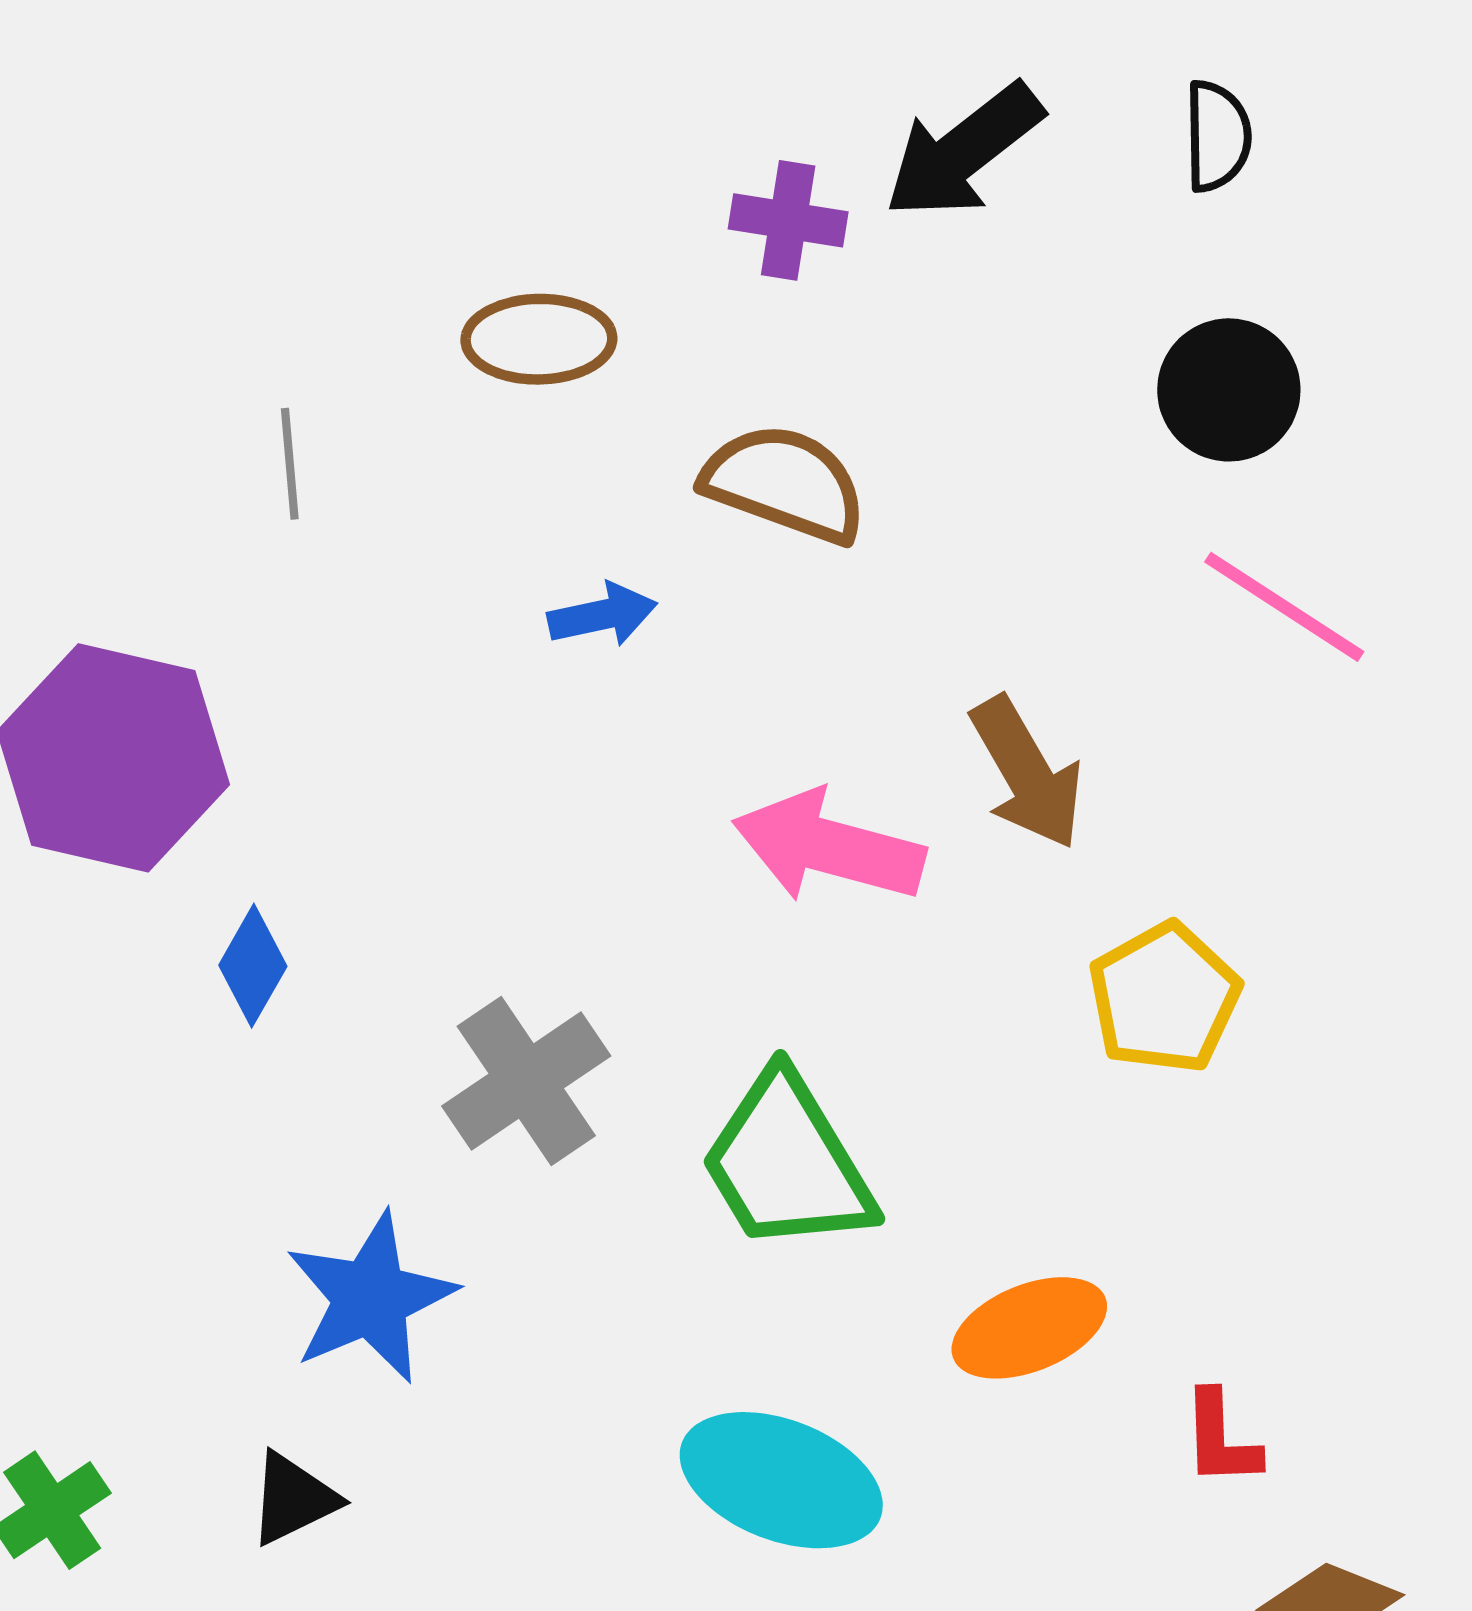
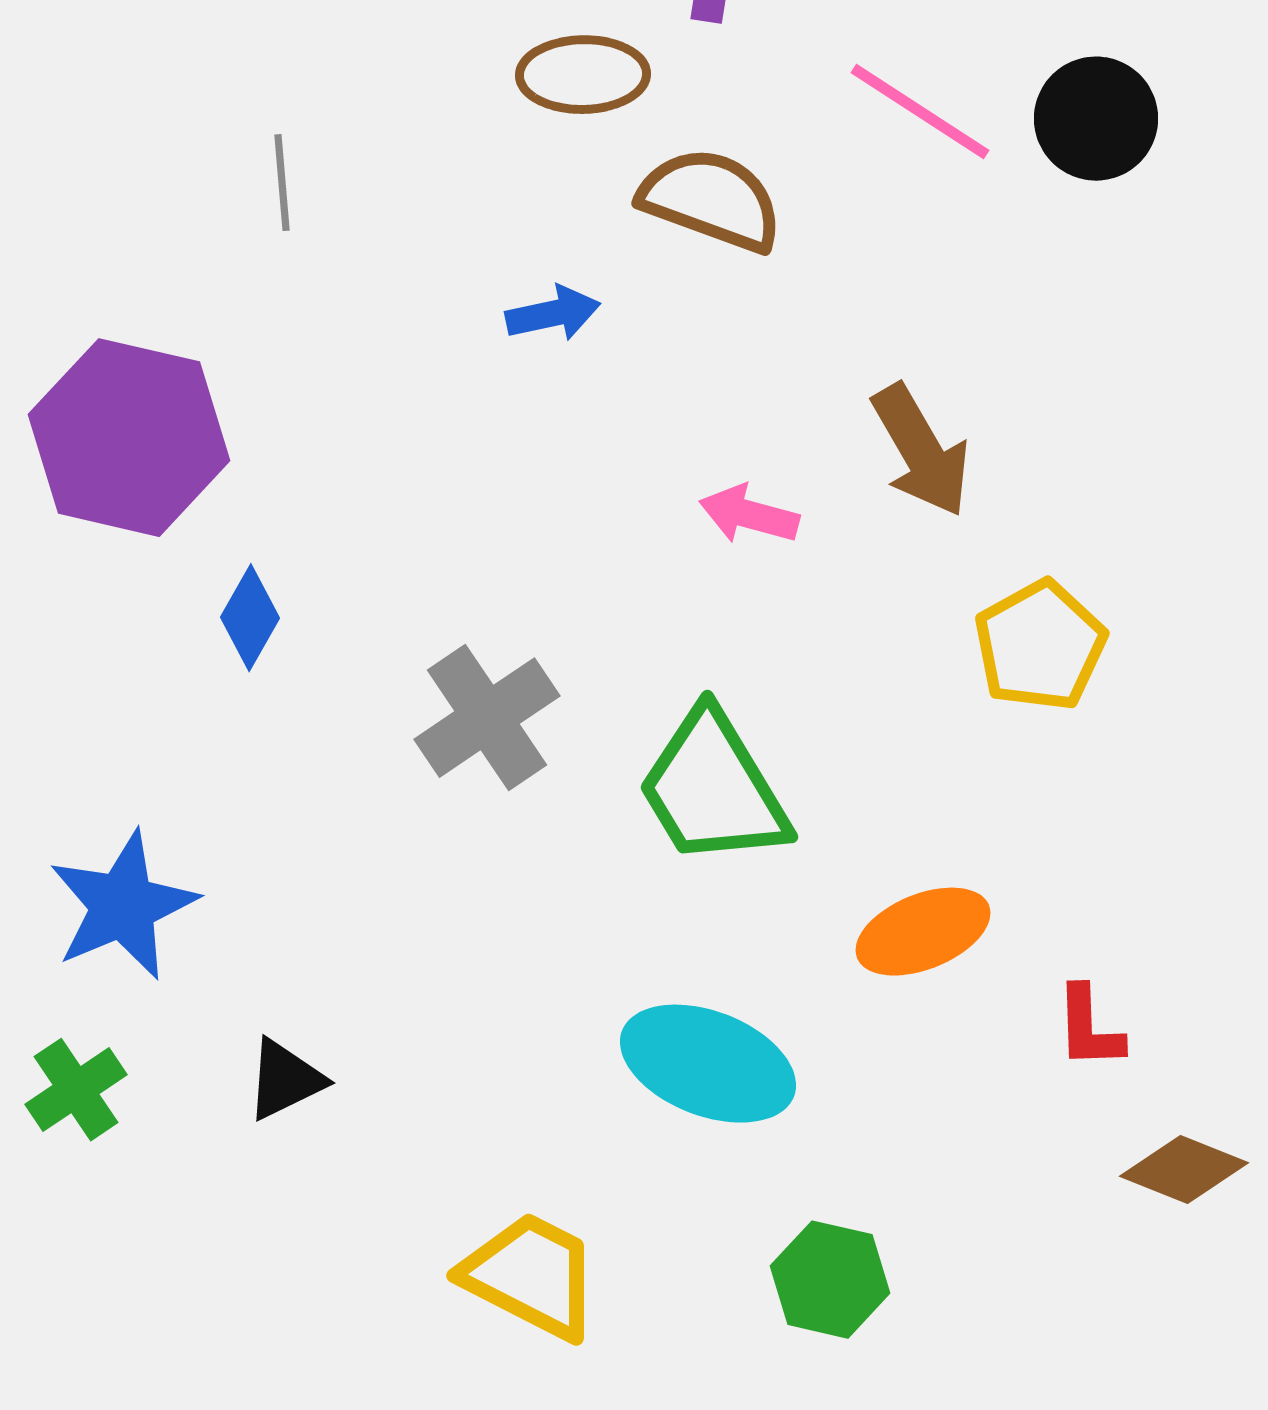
brown ellipse: (539, 339) -> (583, 75), moved
pink line: (1284, 607) -> (920, 112), moved
pink arrow: (829, 847) -> (749, 515), size x0.6
blue star: (371, 1298) -> (123, 906), moved

